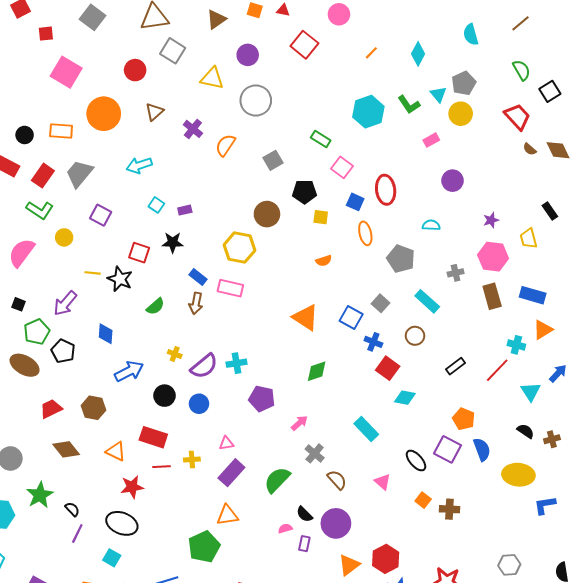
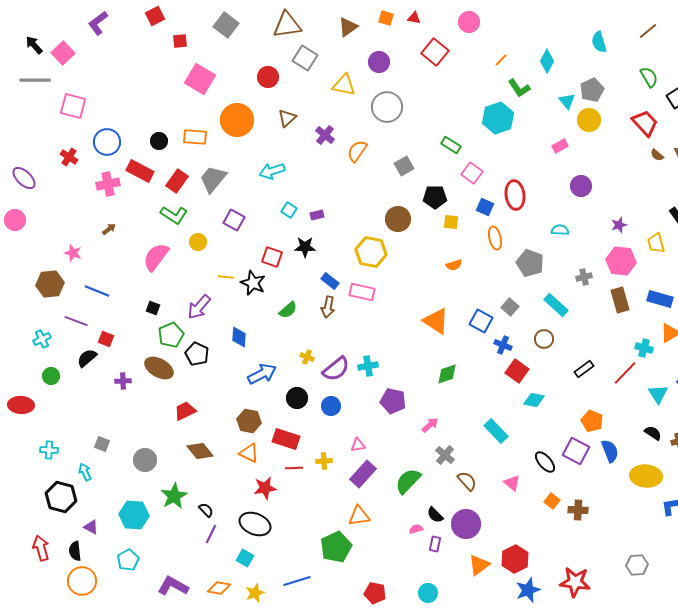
green L-shape: (409, 105) -> (519, 88), moved
brown hexagon: (94, 408) -> (249, 421), moved

